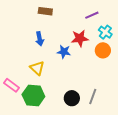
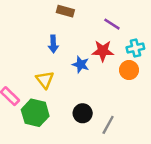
purple line: (92, 15) -> (112, 24), moved, turned 48
cyan cross: (105, 32) -> (135, 48), turned 32
black circle: (72, 98) -> (83, 113), moved

